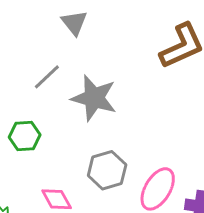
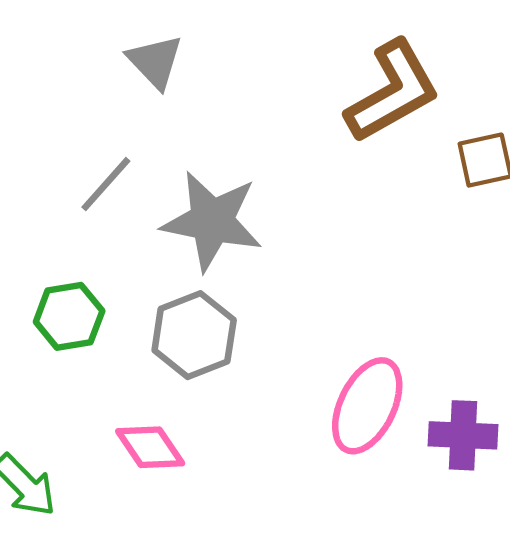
gray hexagon: (107, 170) -> (194, 335), moved

